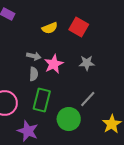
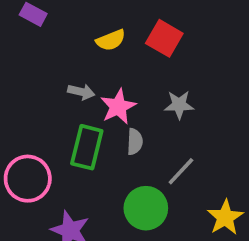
gray semicircle: (34, 74) -> (135, 142), moved
green rectangle: (42, 100) -> (87, 147), moved

